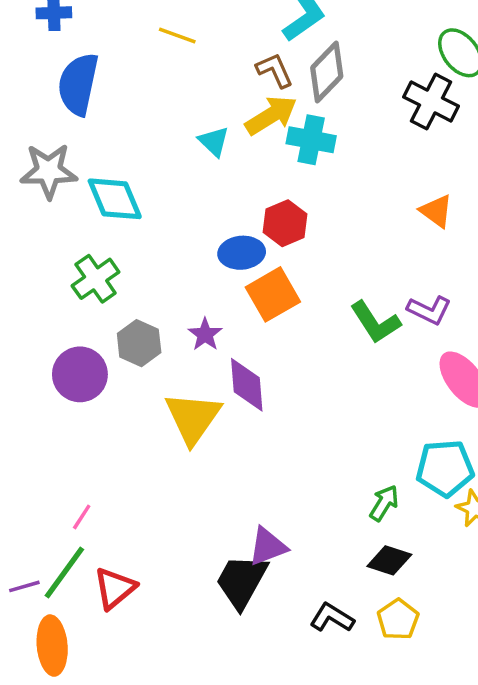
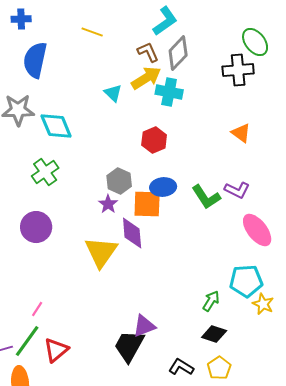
black cross: (431, 101) -> (238, 70), turned -32
blue ellipse: (242, 253) -> (163, 187), moved
orange square: (273, 294) -> (147, 204), moved, turned 32
gray hexagon: (139, 343) -> (119, 181), moved

